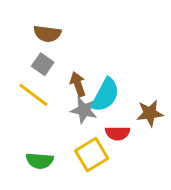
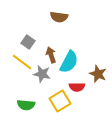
brown semicircle: (47, 34) -> (59, 17), moved
gray star: (84, 110) -> (42, 74), moved
brown star: (150, 113) -> (98, 74), turned 30

